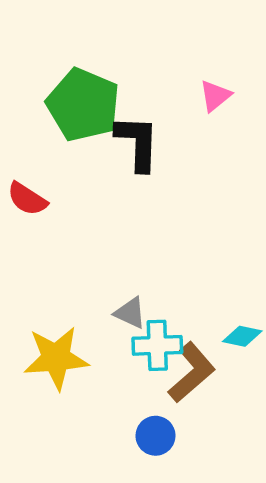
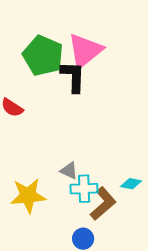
pink triangle: (215, 96) -> (85, 51), moved, size x2.0

